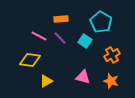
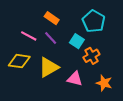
orange rectangle: (61, 19) -> (52, 18), turned 40
orange cross: (112, 55) -> (91, 56), moved
yellow triangle: (46, 81) -> (49, 67), moved, size x1.5

